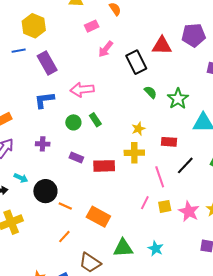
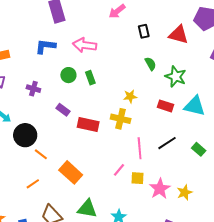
red triangle: (162, 46) -> (179, 35), moved
black rectangle: (136, 62) -> (144, 31), size x0.6
green star: (178, 99) -> (176, 77), turned -30
red rectangle: (169, 142) -> (166, 106), moved

